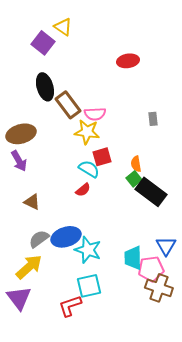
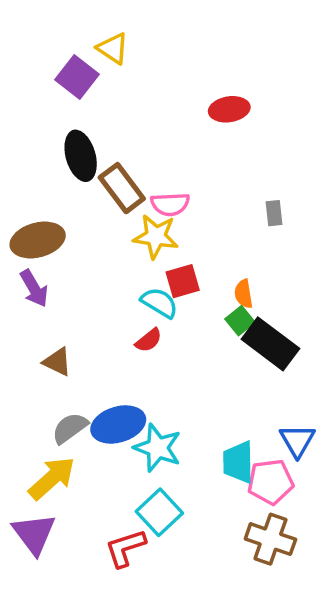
cyan square: (89, 286) -> (159, 512), turned -30
brown cross: (159, 288) -> (270, 539), moved

